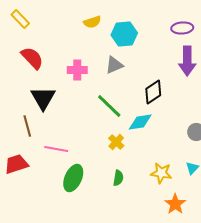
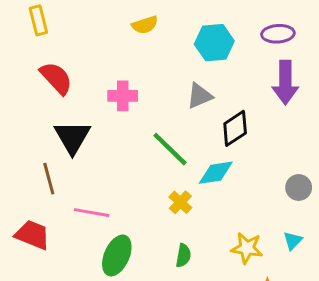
yellow rectangle: (20, 19) -> (38, 20), turned 30
cyan hexagon: (124, 34) -> (214, 43), moved
gray triangle: (114, 65) -> (200, 96), moved
red trapezoid: (16, 164) -> (33, 235), turned 40

